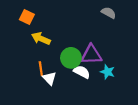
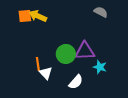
orange square: (27, 17) -> (25, 16), turned -32
yellow arrow: (41, 39) -> (38, 16), moved
white semicircle: (82, 72) -> (76, 82), moved, turned 105

